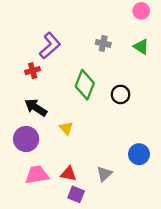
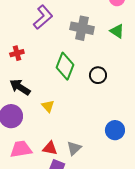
gray cross: (103, 43) -> (82, 28), size x1.6
purple L-shape: (50, 46) -> (43, 17), moved
gray triangle: (104, 174) -> (74, 148), moved

